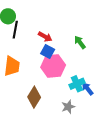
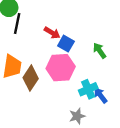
green arrow: (80, 42) -> (100, 51), moved
blue square: (48, 52) -> (66, 44), moved
brown diamond: (34, 97) -> (31, 78), moved

